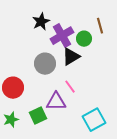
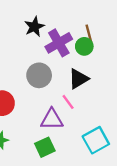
brown line: (100, 26) -> (89, 34), moved
black triangle: (71, 57) -> (78, 79), moved
green square: (38, 116) -> (45, 147), moved

